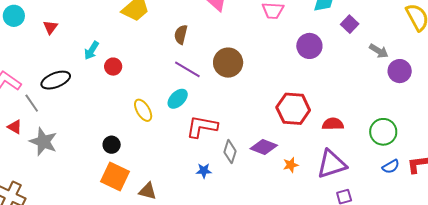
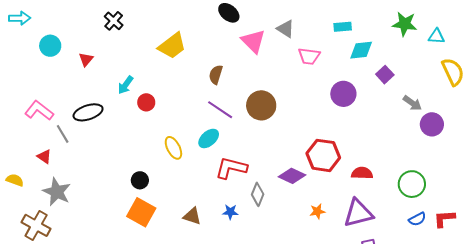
gray star: (43, 142) -> (57, 192), moved
purple diamond: (264, 147) -> (292, 176), moved
brown triangle: (148, 191) -> (192, 216), moved

